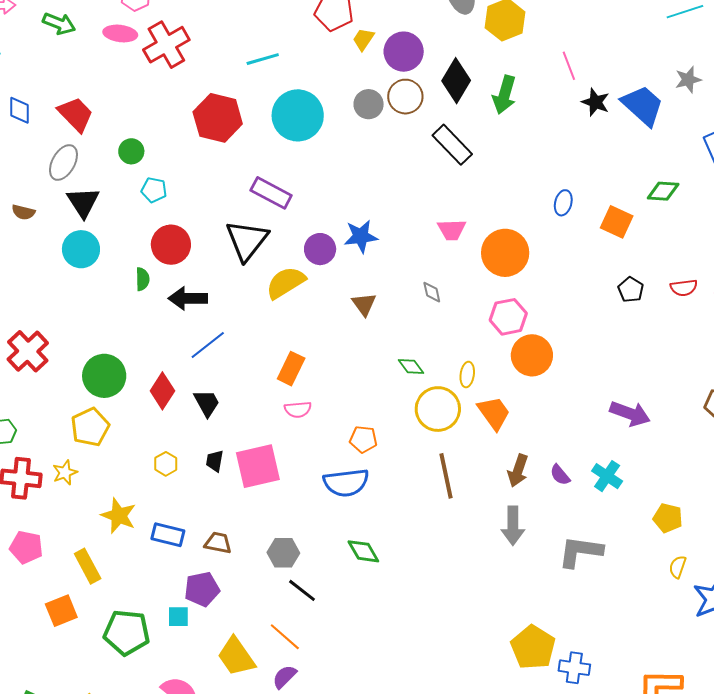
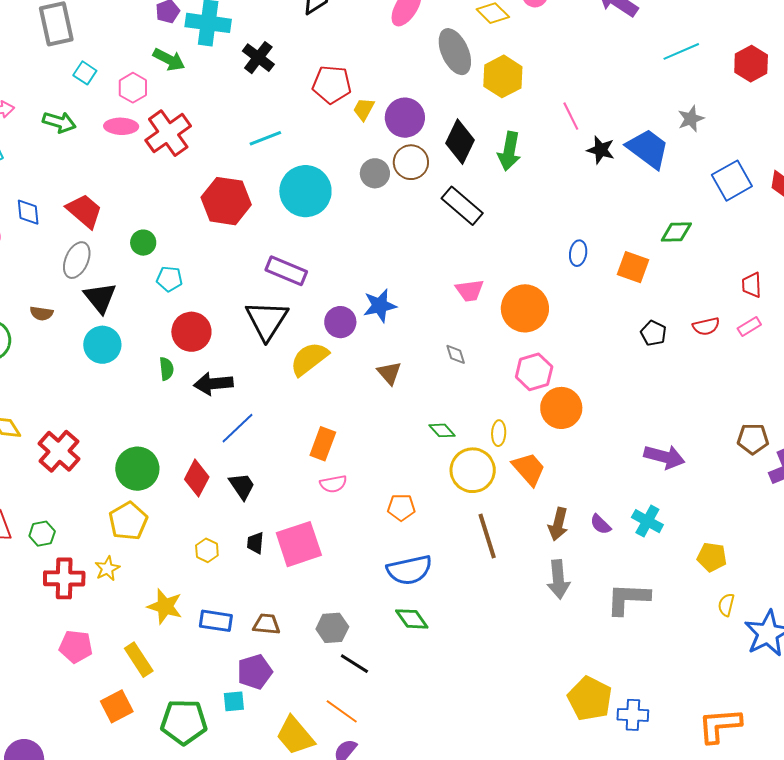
blue semicircle: (346, 483) -> (409, 570), moved

